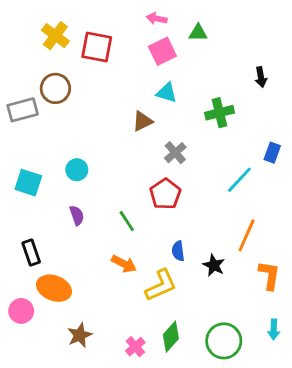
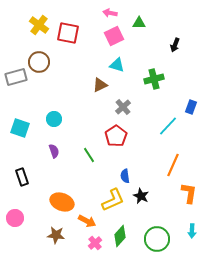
black arrow: (261, 77) -> (175, 45), moved, turned 32
orange arrow: (124, 264) -> (87, 221), moved
black star: (214, 265) -> (141, 196), moved
orange ellipse: (54, 288) -> (62, 202), moved
brown star: (80, 335) -> (56, 235), turned 30

